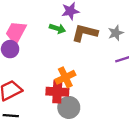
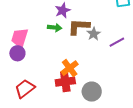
gray star: (116, 33) -> (94, 34), moved
gray circle: (69, 107) -> (92, 92), moved

